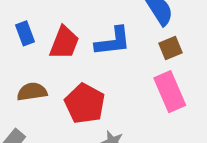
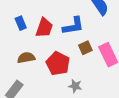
brown square: (170, 48) -> (85, 48), moved

